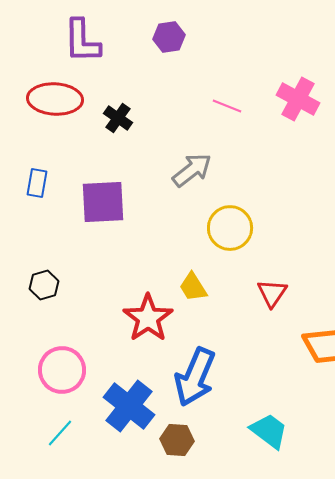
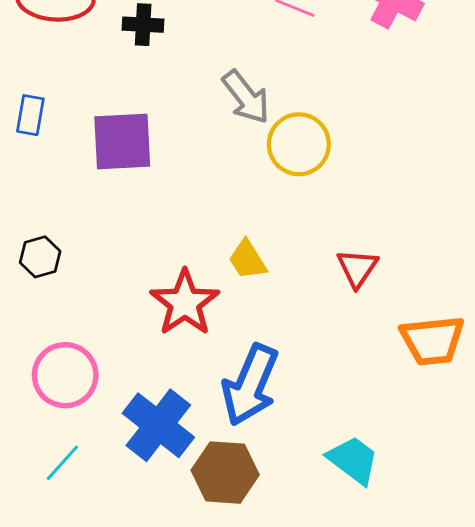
black cross: (118, 118) -> (143, 25), turned -32
gray arrow: (192, 170) -> (246, 97), turned 90
yellow circle: (230, 228) -> (299, 144), moved
brown hexagon: (177, 440) -> (225, 473), size x1.4

